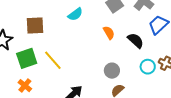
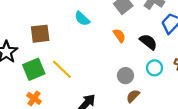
cyan semicircle: (75, 14) -> (82, 19), turned 84
cyan circle: (148, 67) -> (155, 68), moved

